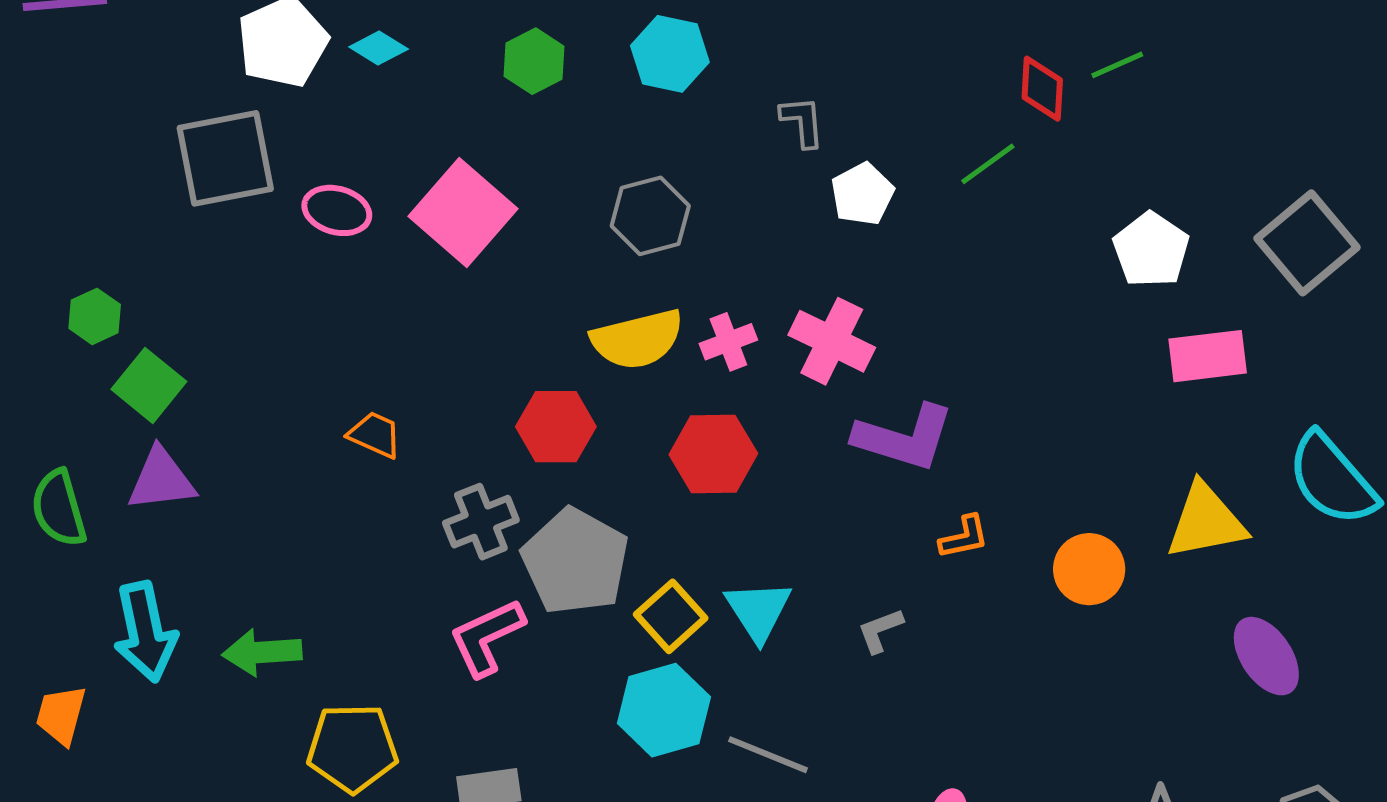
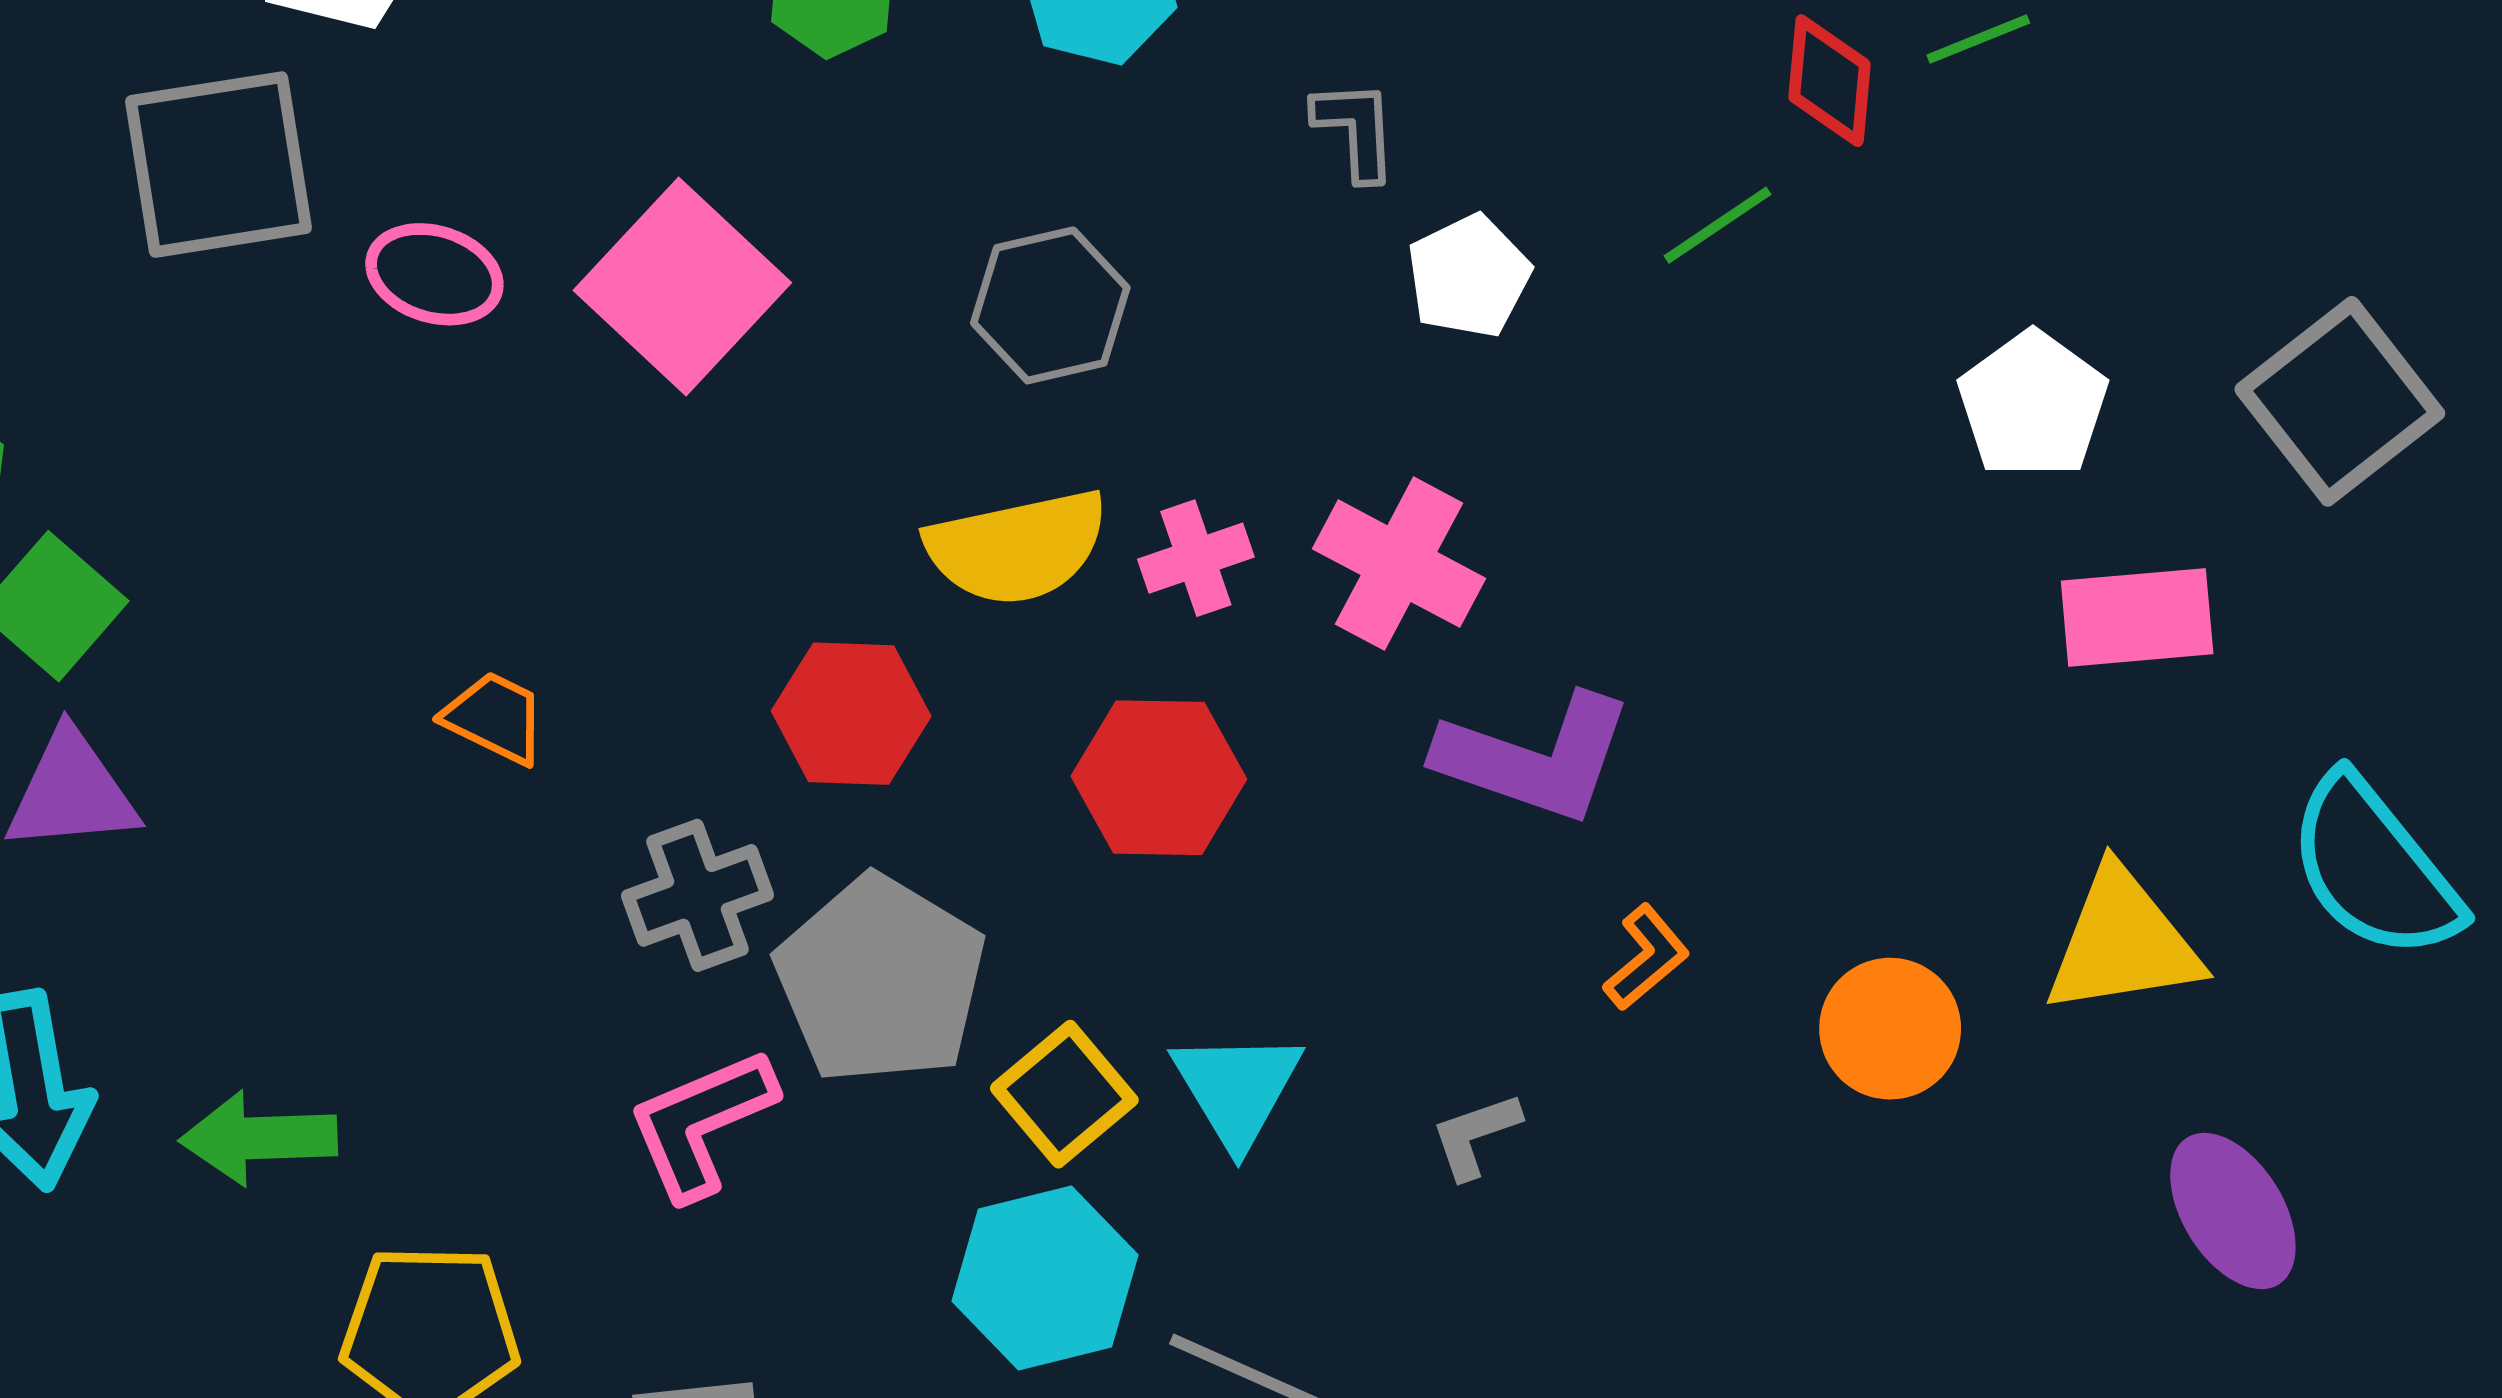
orange L-shape: (964, 537) -> (1646, 957), turned -30

